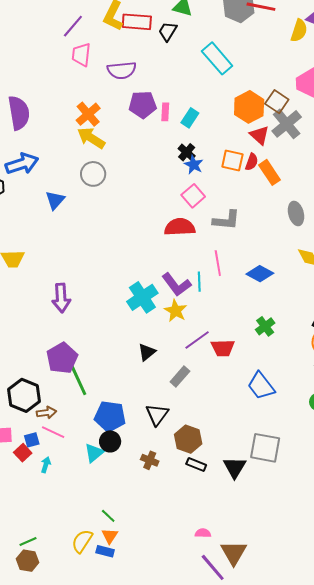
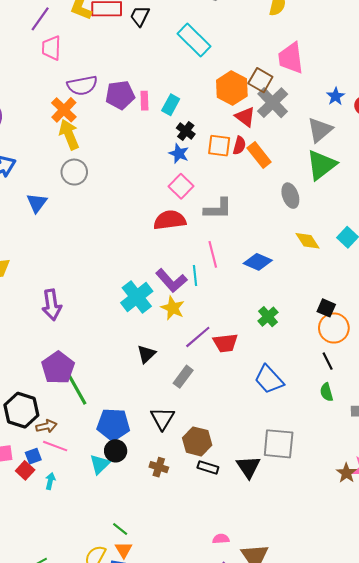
purple semicircle: (122, 70) -> (82, 85), moved
yellow arrow: (91, 138) -> (69, 135), turned 40
black cross: (187, 152) -> (186, 131), moved

